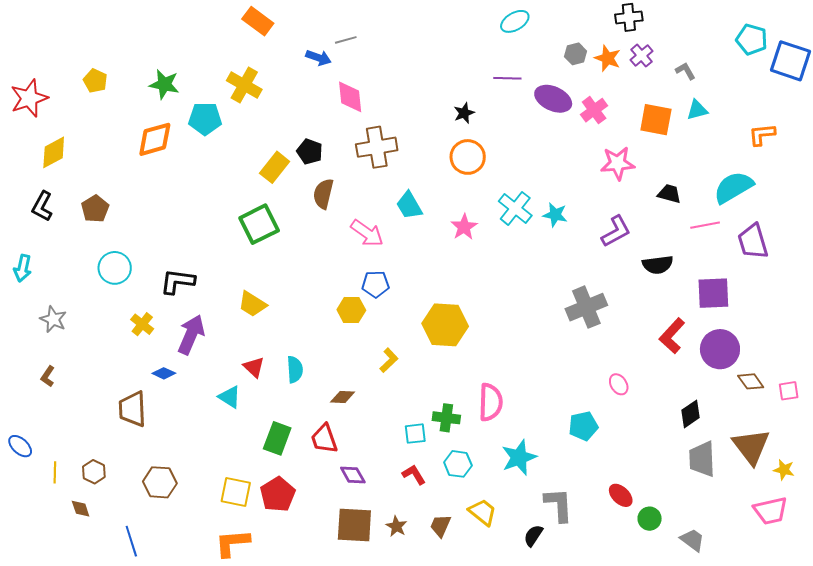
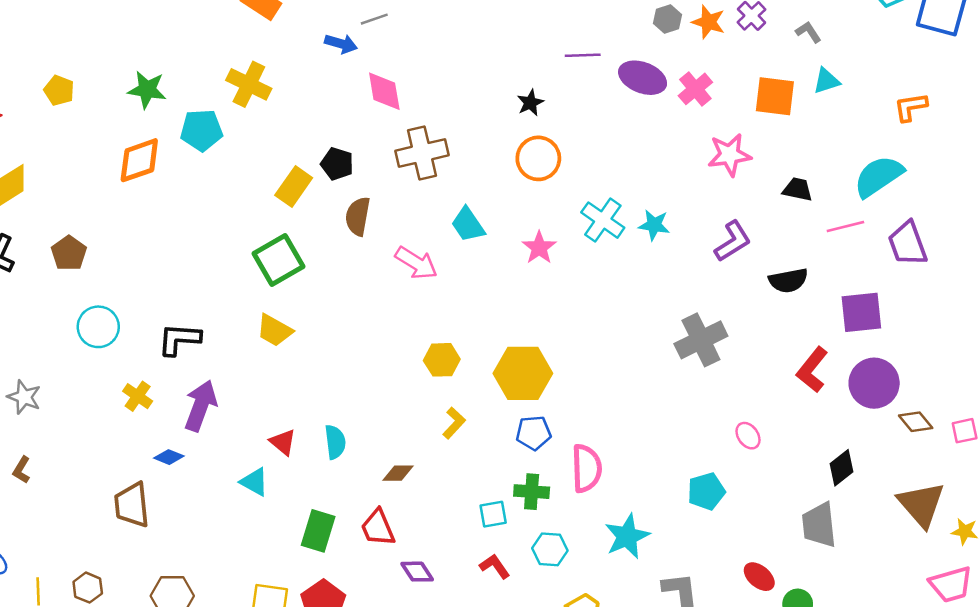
blue pentagon: (376, 284) -> (534, 433), moved
yellow trapezoid: (252, 304) -> (274, 330), moved
yellow hexagon: (351, 310) -> (442, 360), moved
gray trapezoid: (702, 459) -> (819, 525), moved

